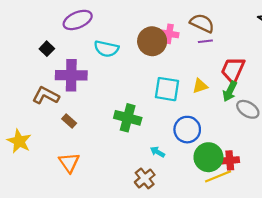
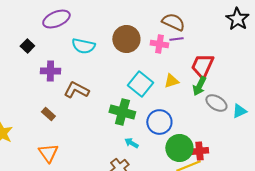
pink cross: (169, 34) -> (159, 44), moved
purple cross: (71, 75) -> (50, 71), size x0.7
cyan square: (167, 89) -> (140, 84), turned 30
brown L-shape: (46, 96) -> (76, 90), moved
green cross: (128, 118) -> (122, 112), moved

